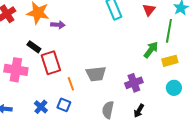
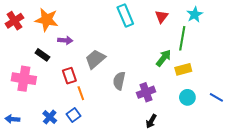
purple arrow: (58, 25) -> (65, 40), moved
red rectangle: (51, 63) -> (69, 76), moved, size x0.7
gray trapezoid: (96, 74) -> (95, 59), moved, turned 145
blue square: (64, 105) -> (74, 115), turned 32
gray semicircle: (108, 110) -> (119, 81), moved

